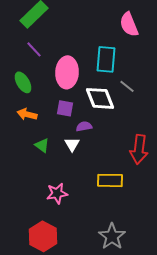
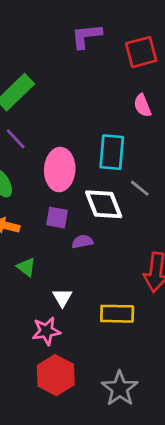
pink semicircle: (129, 24) -> (142, 105), size x0.7
white triangle: (72, 144) -> (62, 298), moved
red hexagon: (43, 236) -> (56, 375), moved

